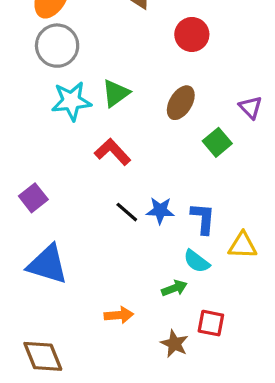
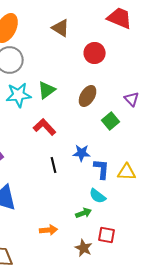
blue star: (160, 210) -> (82, 153), moved
black line: (127, 212) -> (54, 165), turned 35
yellow triangle: (243, 245) -> (127, 172), moved

